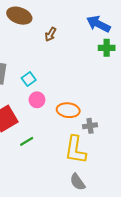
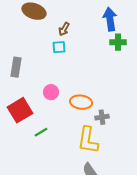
blue arrow: (98, 24) -> (110, 19), turned 55
cyan square: (29, 79) -> (59, 47), moved, turned 32

